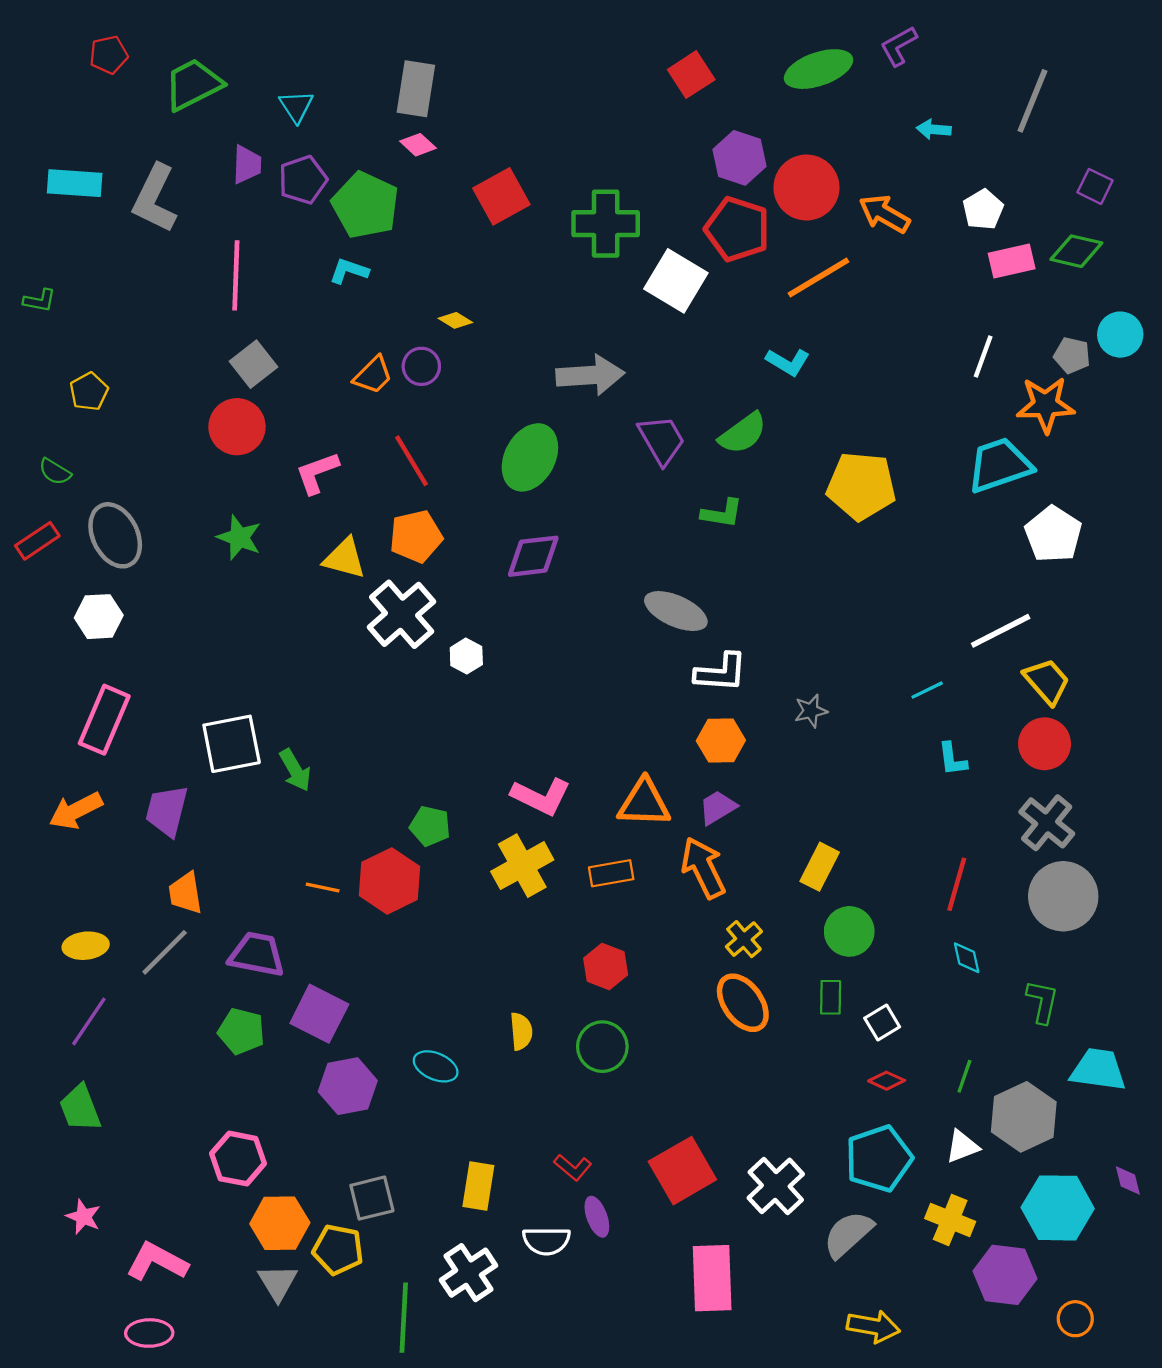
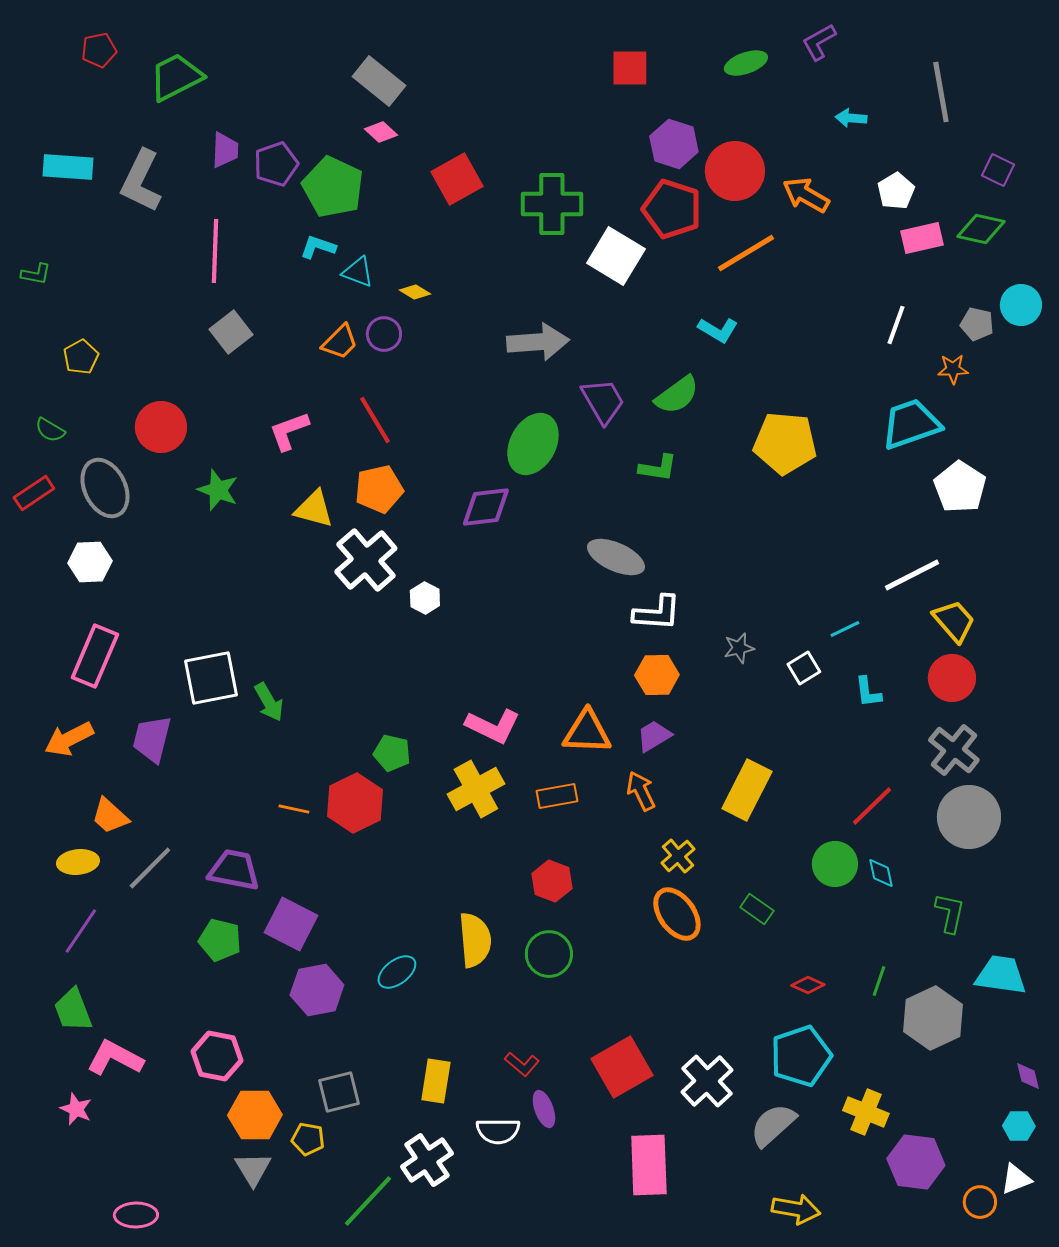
green ellipse: (819, 69) -> (746, 63), size x0.7
red square: (691, 75) -> (630, 68), turned 33
gray rectangle: (416, 89) -> (379, 81), turned -60
gray line: (1032, 101) -> (941, 92), turned -32
cyan triangle: (296, 106) -> (358, 272), moved, turned -36
orange star: (1046, 405) -> (953, 369), size x0.6
red circle: (237, 427) -> (161, 427), moved
green ellipse: (530, 457) -> (533, 444), moved
yellow rectangle: (820, 867) -> (747, 790), size x1.4
orange arrow: (703, 868) -> (641, 791), size x0.7
red line: (957, 884) -> (872, 806), turned 30
orange trapezoid: (185, 893) -> (110, 816), moved, turned -39
green circle: (849, 931) -> (835, 864), moved
green rectangle: (831, 997) -> (757, 909), turned -56
white square: (882, 1022) -> (804, 668), moved
yellow semicircle: (521, 1031) -> (475, 940), size x1.6
cyan ellipse: (436, 1066) -> (397, 972), turned -60
white triangle: (962, 1146) -> (1016, 1179), moved
cyan hexagon: (1058, 1208) -> (1019, 1126), moved, size x0.5
yellow pentagon: (338, 1250) -> (308, 1139), size x0.7
pink L-shape: (157, 1262) -> (115, 1058), moved
green line: (404, 1318) -> (368, 1201), turned 40

